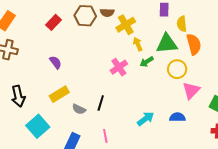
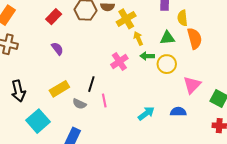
green triangle: (167, 44) -> (167, 38), size x0.7
purple semicircle: (56, 62) -> (57, 49), moved
green arrow: (147, 62) -> (147, 56), turned 32
yellow circle: (177, 69) -> (167, 64), moved
black line: (101, 103) -> (91, 84), moved
pink line: (105, 136) -> (104, 101), moved

